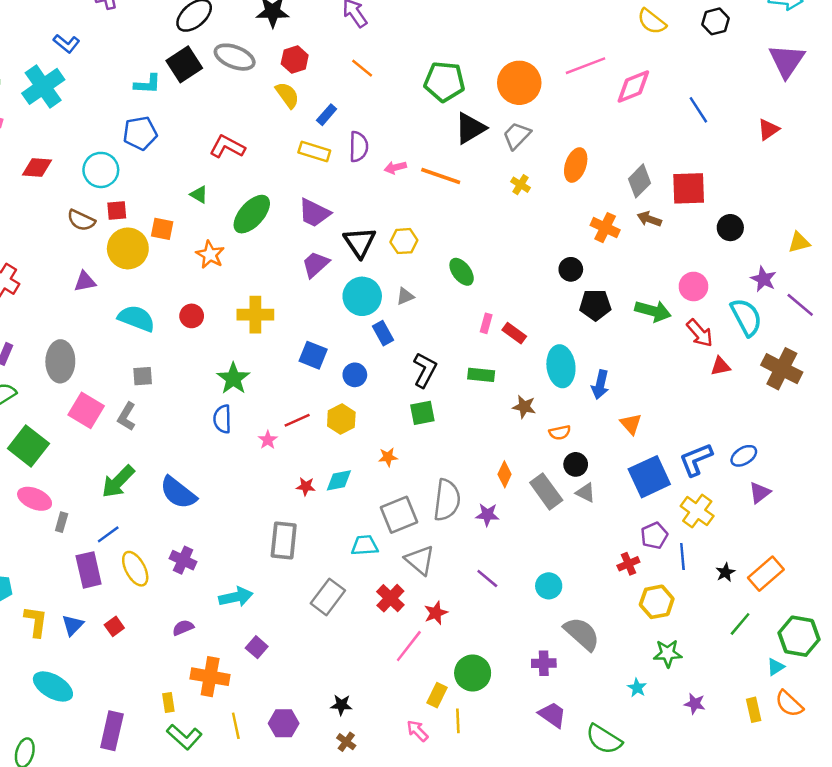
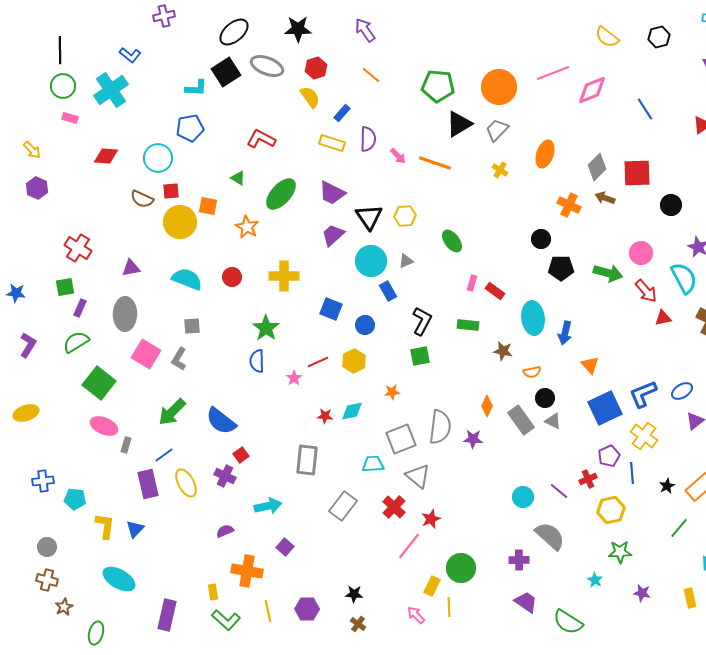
pink arrow: (395, 167) -> (398, 156), turned -120
purple triangle: (85, 282) -> (131, 268), moved
purple line: (487, 579) -> (559, 491), moved
red square: (114, 626) -> (241, 455), moved

